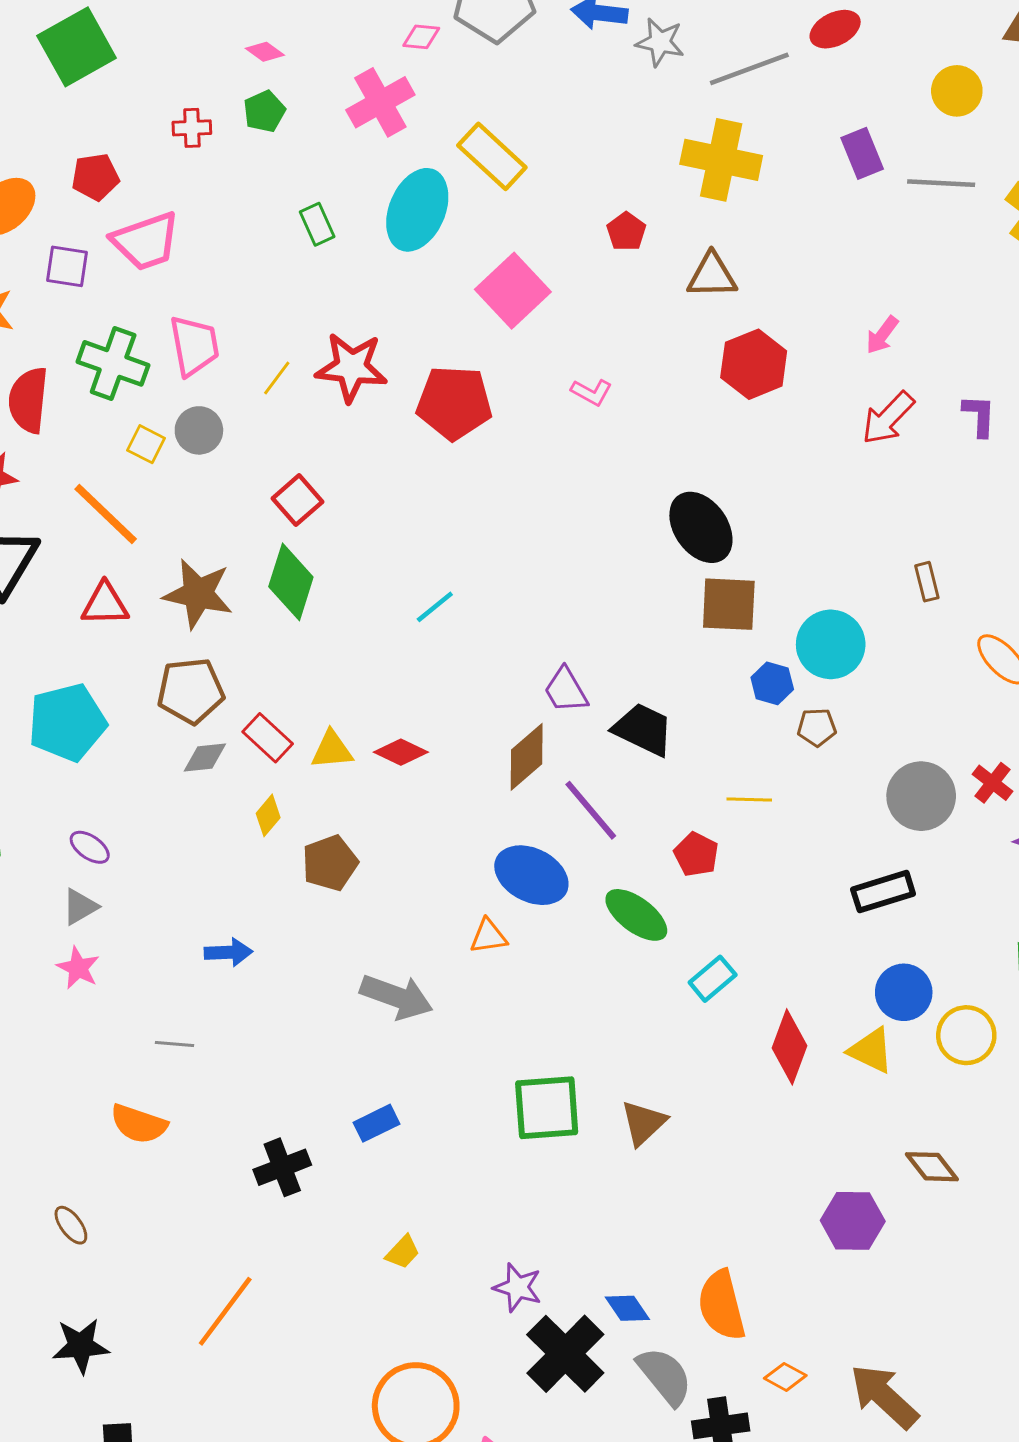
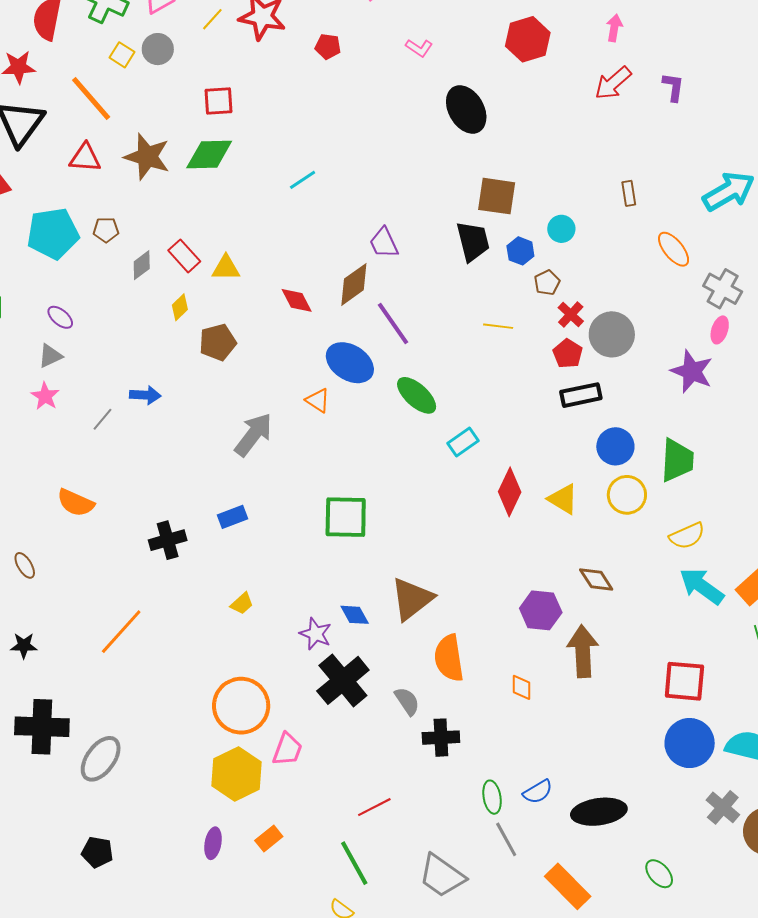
pink arrow: (882, 335) -> (614, 28), turned 148
red pentagon: (454, 403) -> (328, 46), size x0.5
red square: (297, 500) -> (218, 101), turned 32
black ellipse: (701, 527) -> (466, 109), moved
green diamond: (291, 582) -> (209, 155), turned 66
cyan circle: (831, 644) -> (561, 229), size x0.6
brown pentagon: (191, 691) -> (106, 230), moved, size x0.6
brown pentagon: (817, 727) -> (547, 283), turned -30
black trapezoid: (643, 729) -> (473, 241), moved, turned 45
red diamond: (401, 752) -> (297, 300), moved, turned 32
gray diamond: (205, 757) -> (142, 265), turned -36
red cross: (992, 783) -> (571, 314), moved
red pentagon: (696, 854) -> (568, 354), moved
orange triangle: (488, 936) -> (318, 400), turned 36
blue circle: (904, 992) -> (615, 446), moved
gray arrow: (396, 997) -> (253, 435), turned -78
gray line: (174, 1044) -> (102, 419), moved, turned -60
brown triangle: (643, 1123) -> (412, 599), moved, size x1.4
blue diamond: (627, 1308) -> (355, 615), moved
black star: (81, 1346) -> (24, 646), size x0.7
gray semicircle: (665, 1376) -> (407, 701), size x0.7
orange diamond: (785, 1377) -> (522, 687), moved, turned 56
brown arrow: (884, 1396) -> (583, 651), moved, turned 39

